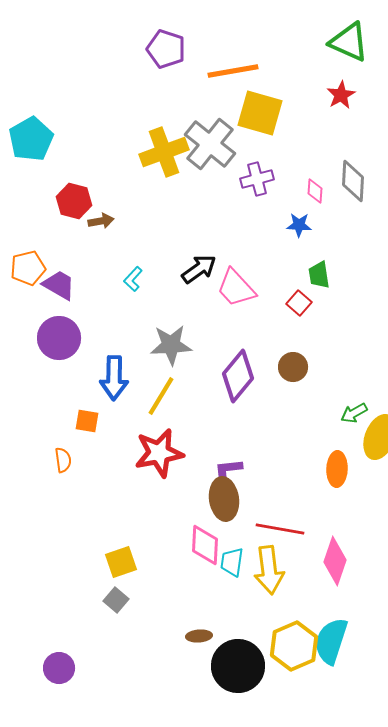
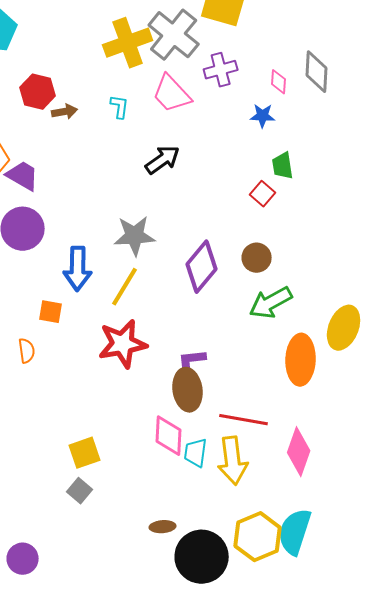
cyan L-shape: (133, 279) -> (120, 107), moved, turned 145
pink trapezoid: (236, 288) -> (172, 94), moved
green arrow: (354, 413) -> (271, 303), moved, size x1.6
orange ellipse: (337, 469) -> (301, 360), size x1.4

